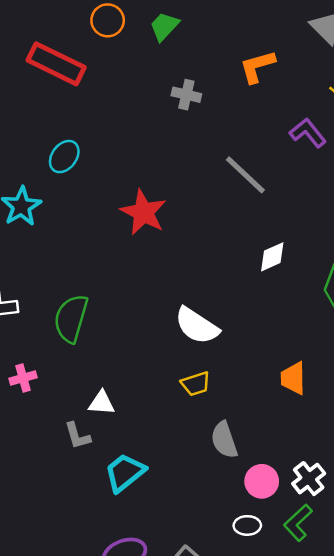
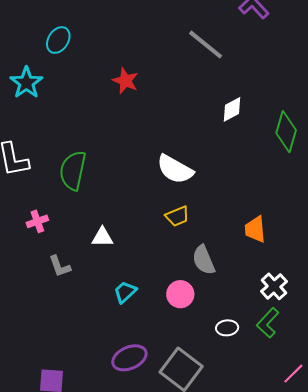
red star: (143, 212) -> (125, 81), size x0.7
orange trapezoid: (293, 378) -> (255, 229), moved
gray L-shape: (77, 436) -> (60, 266), moved
cyan trapezoid: (125, 473) -> (125, 292), size x0.7
pink circle: (262, 481) -> (180, 294), moved

